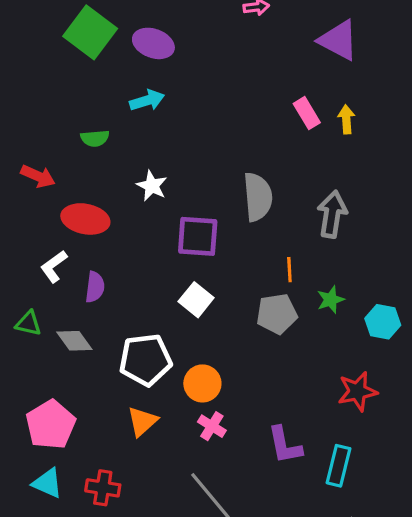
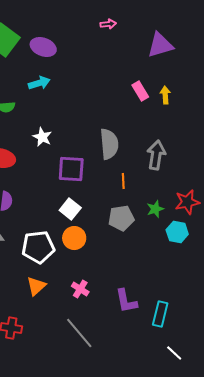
purple triangle: (338, 40) -> (160, 45), turned -44
orange line: (289, 270) -> (123, 181), moved
cyan hexagon: (383, 322) -> (177, 232), moved
orange circle: (202, 383) -> (74, 238), moved
red star: (357, 391) -> (187, 202), moved

